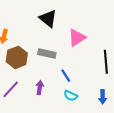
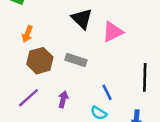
pink triangle: (77, 38) -> (113, 32), moved
blue line: (66, 76) -> (107, 92), moved

